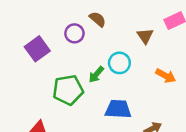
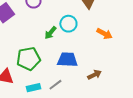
green pentagon: (68, 90) -> (28, 59), moved

